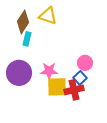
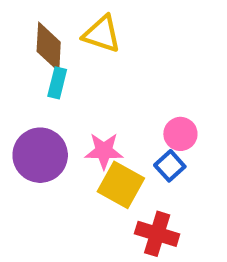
brown diamond: (23, 22) -> (49, 47), turned -30
yellow square: (57, 87) -> (121, 185), turned 30
red cross: (74, 90) -> (157, 234), moved, turned 30

